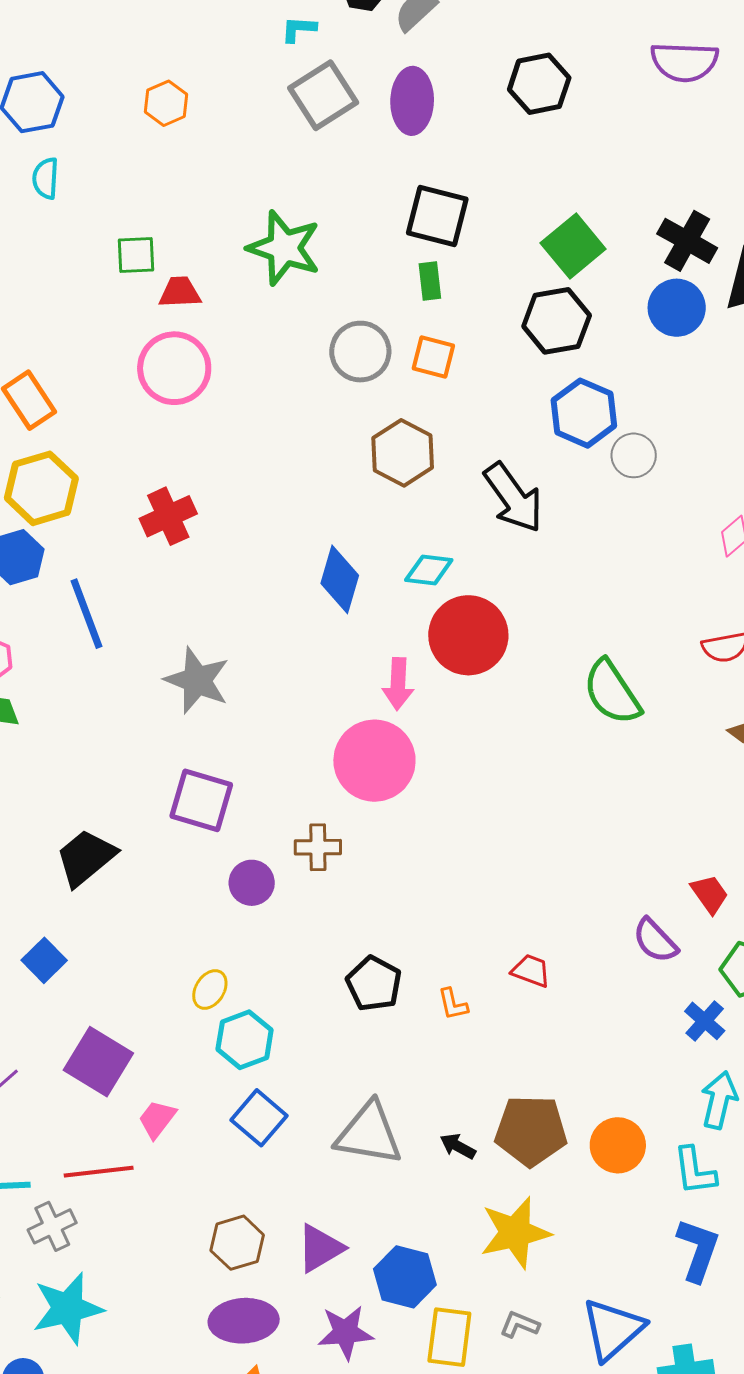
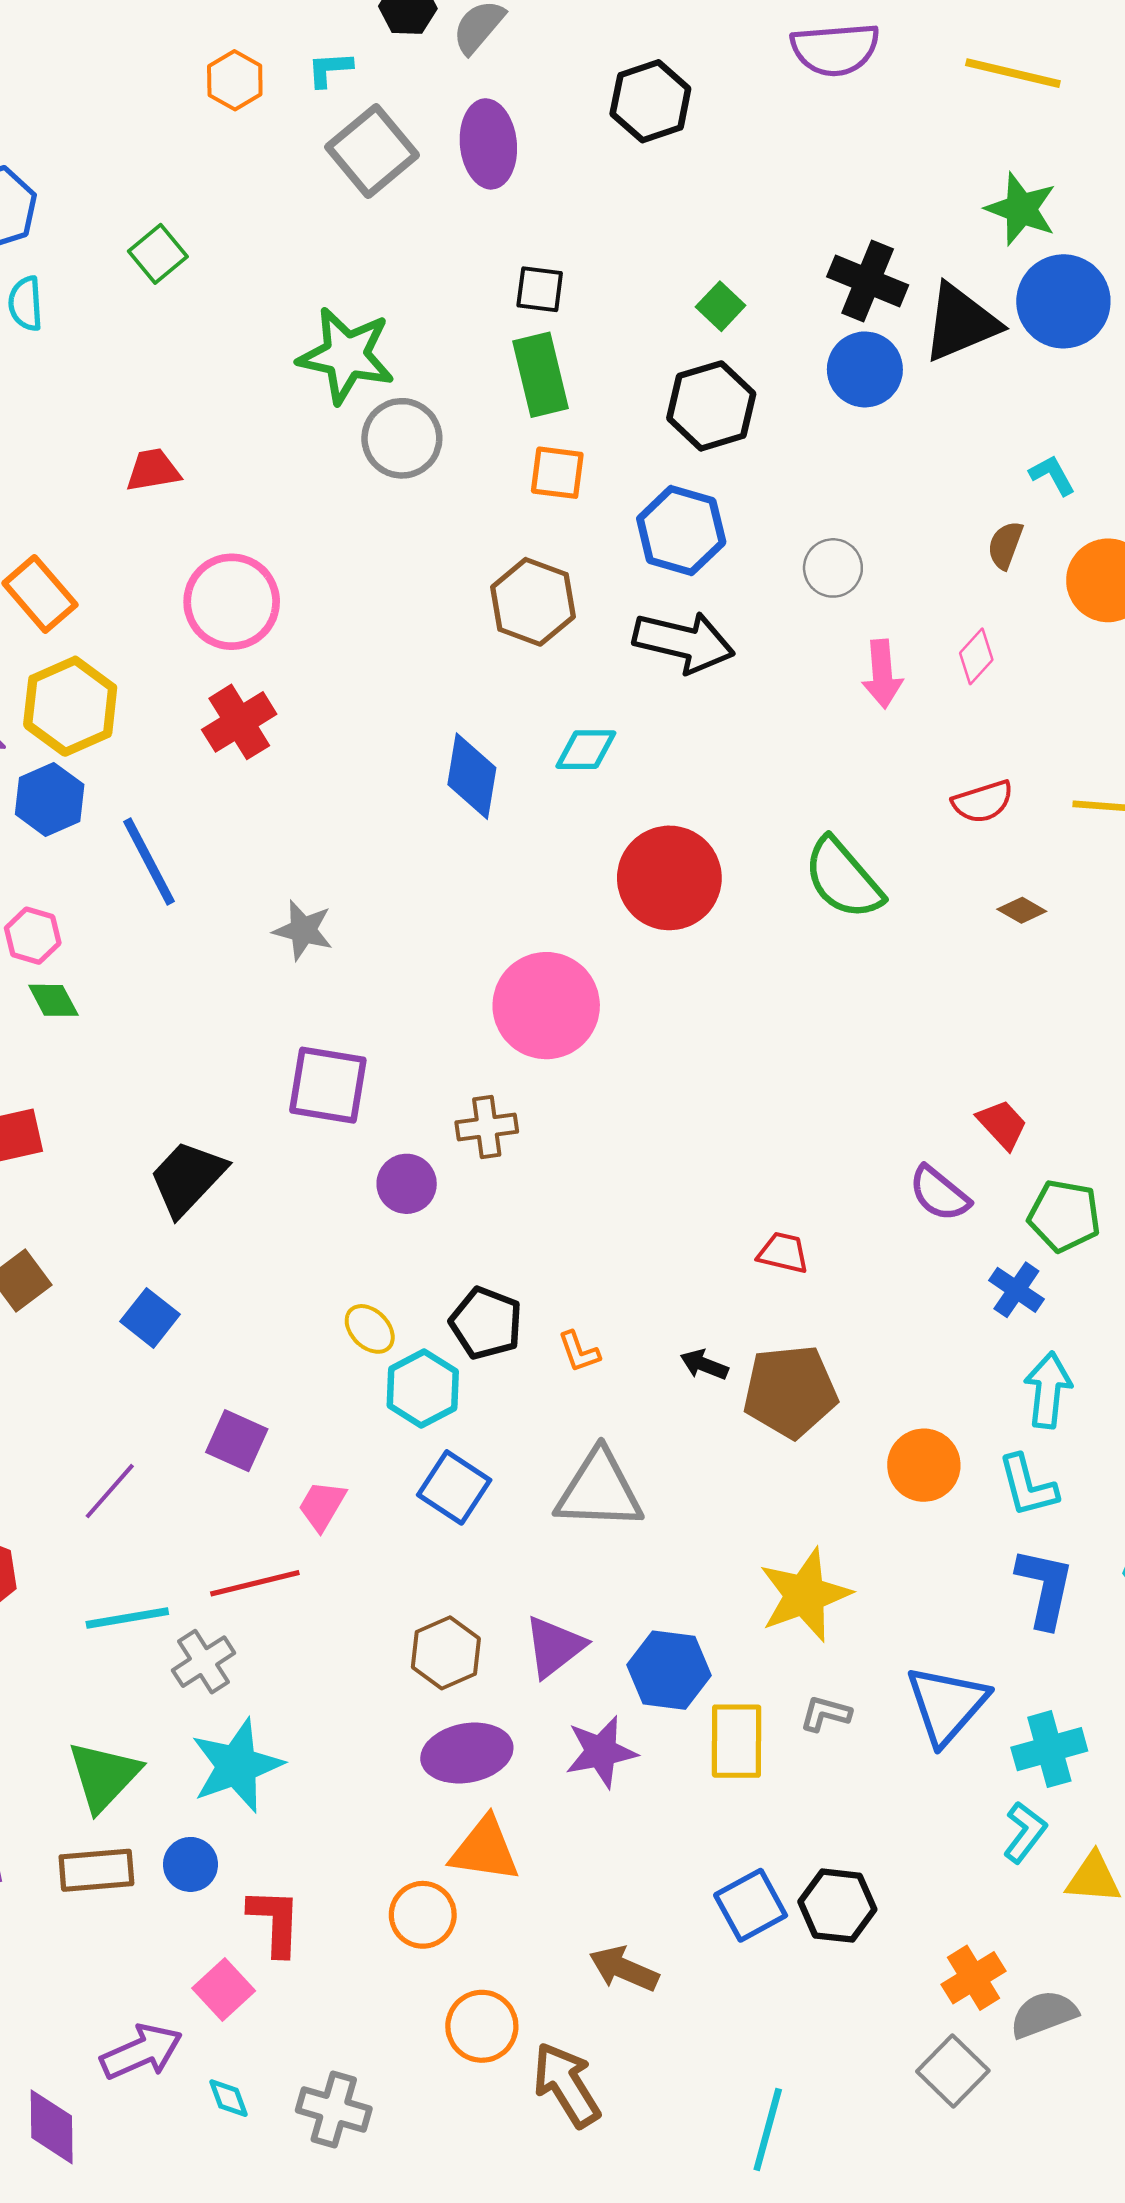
orange hexagon: (166, 103) -> (235, 80), moved
black square: (437, 216) -> (540, 289), size x0.6
green square: (573, 246) -> (721, 306), size x0.6
green square: (136, 255) -> (158, 254), moved, turned -30
green rectangle: (430, 281) -> (540, 375), size x1.6
red trapezoid: (180, 292) -> (153, 470), moved
gray circle: (360, 352) -> (402, 438), moved
pink circle: (174, 368) -> (232, 602), moved
blue hexagon: (584, 413) -> (681, 531), moved
black arrow: (513, 498) -> (684, 642), turned -34
red circle: (468, 635) -> (669, 878), moved
gray star: (197, 680) -> (303, 930), size x0.7
pink arrow: (398, 684) -> (882, 674), moved
black pentagon: (374, 984) -> (486, 1323), moved
yellow ellipse: (210, 989) -> (370, 1329), turned -69
orange L-shape: (453, 1004) -> (579, 1352), moved
purple square: (98, 1062) -> (237, 1441), size x0.7
brown pentagon: (531, 1131) -> (790, 1391), moved
black arrow: (458, 1146) -> (704, 1365), moved

